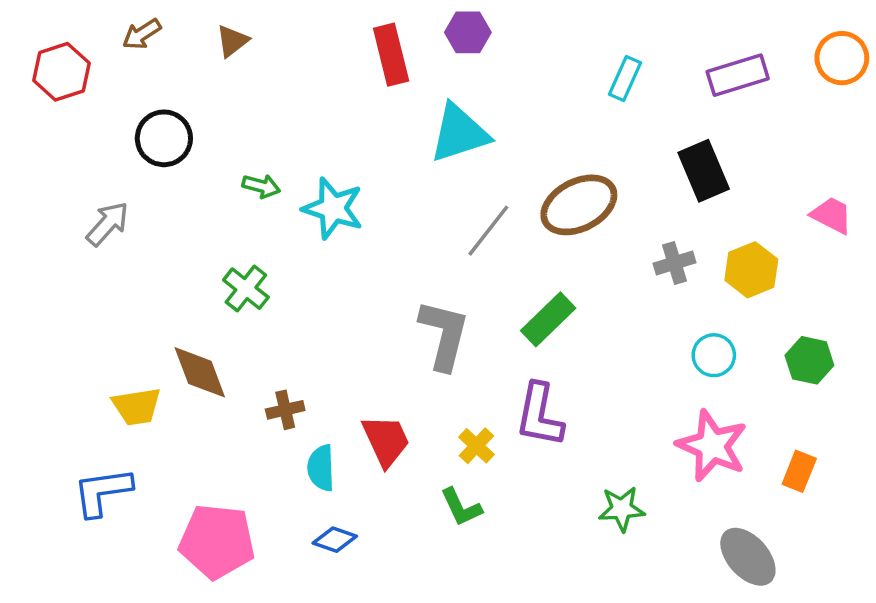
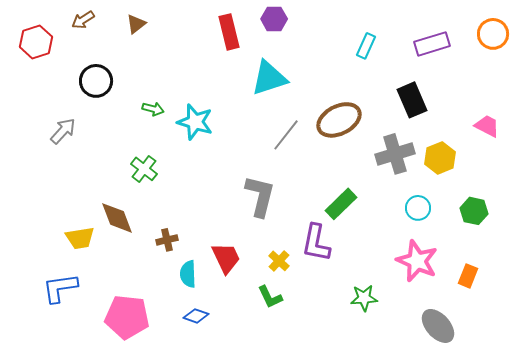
gray cross: (675, 263) -> (395, 154), size x1.6
green rectangle: (548, 319) -> (341, 204), moved

